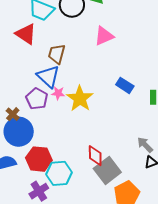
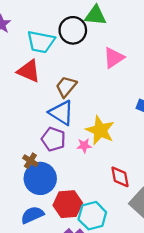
brown trapezoid: (57, 54) -> (66, 87), turned 35
pink star: (58, 93) -> (84, 146), moved
red diamond: (95, 156) -> (120, 177), moved

